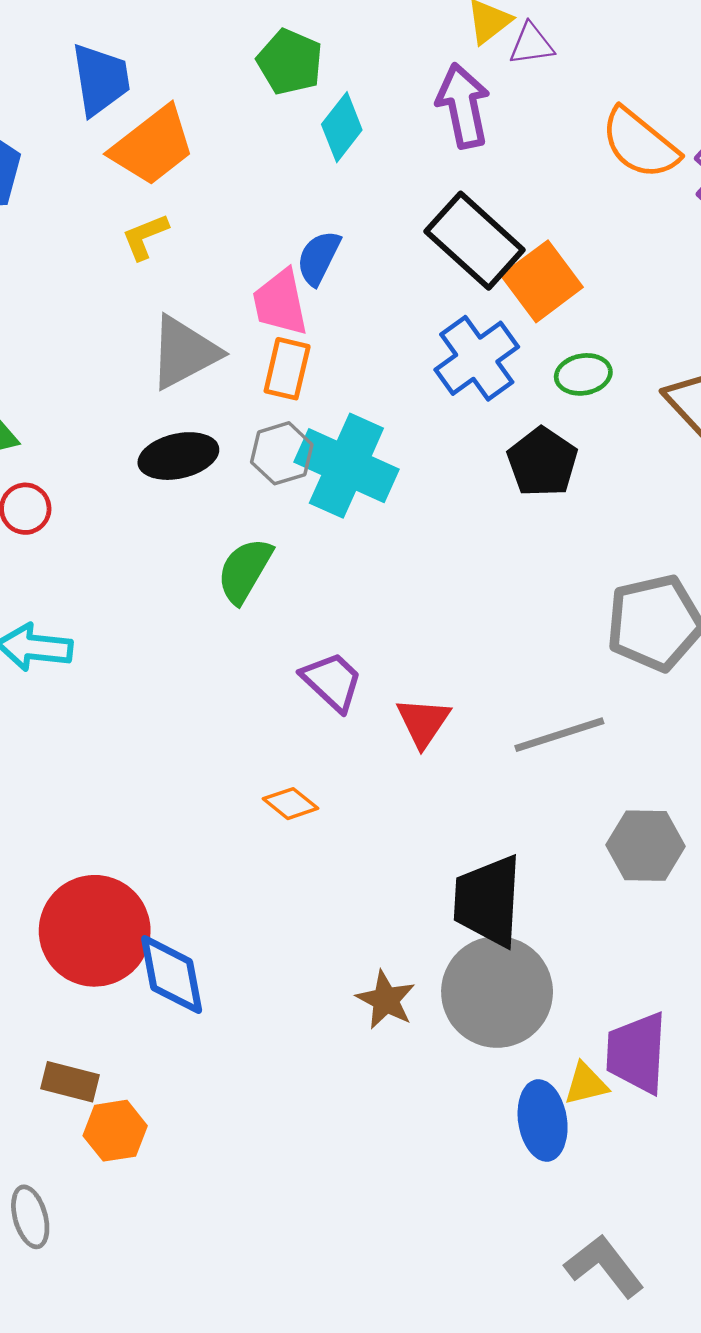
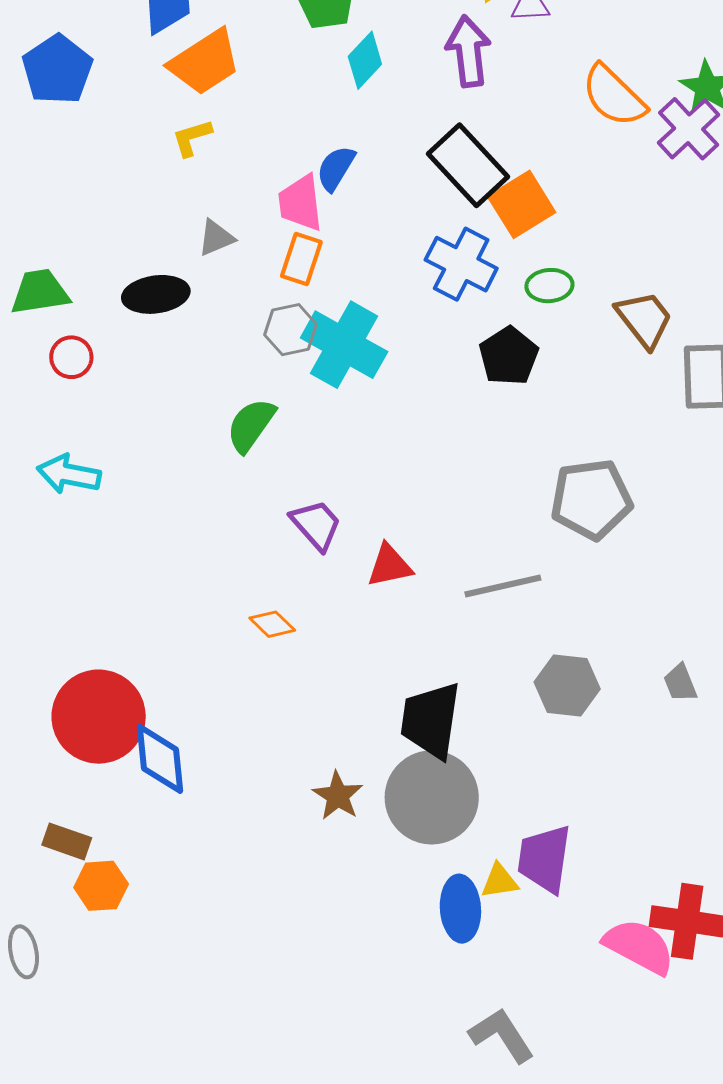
gray triangle: (184, 352) -> (216, 238), size x0.6
blue cross: (477, 358) -> (461, 264), turned -32
black ellipse: (178, 456) -> (156, 294), moved
red triangle: (423, 722) -> (390, 566), turned 39

